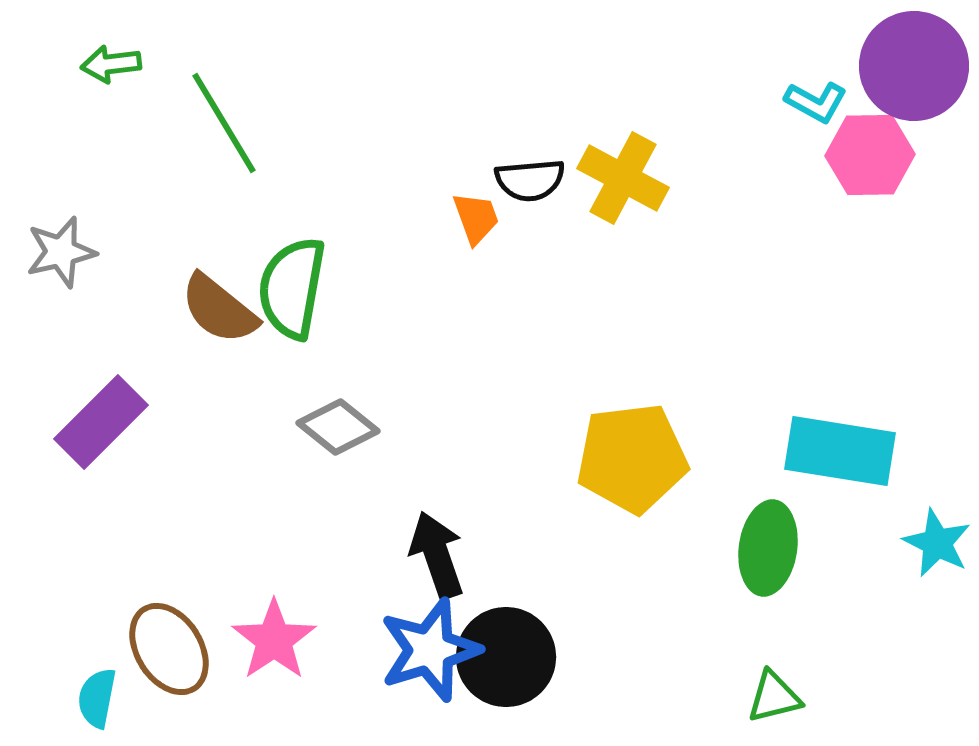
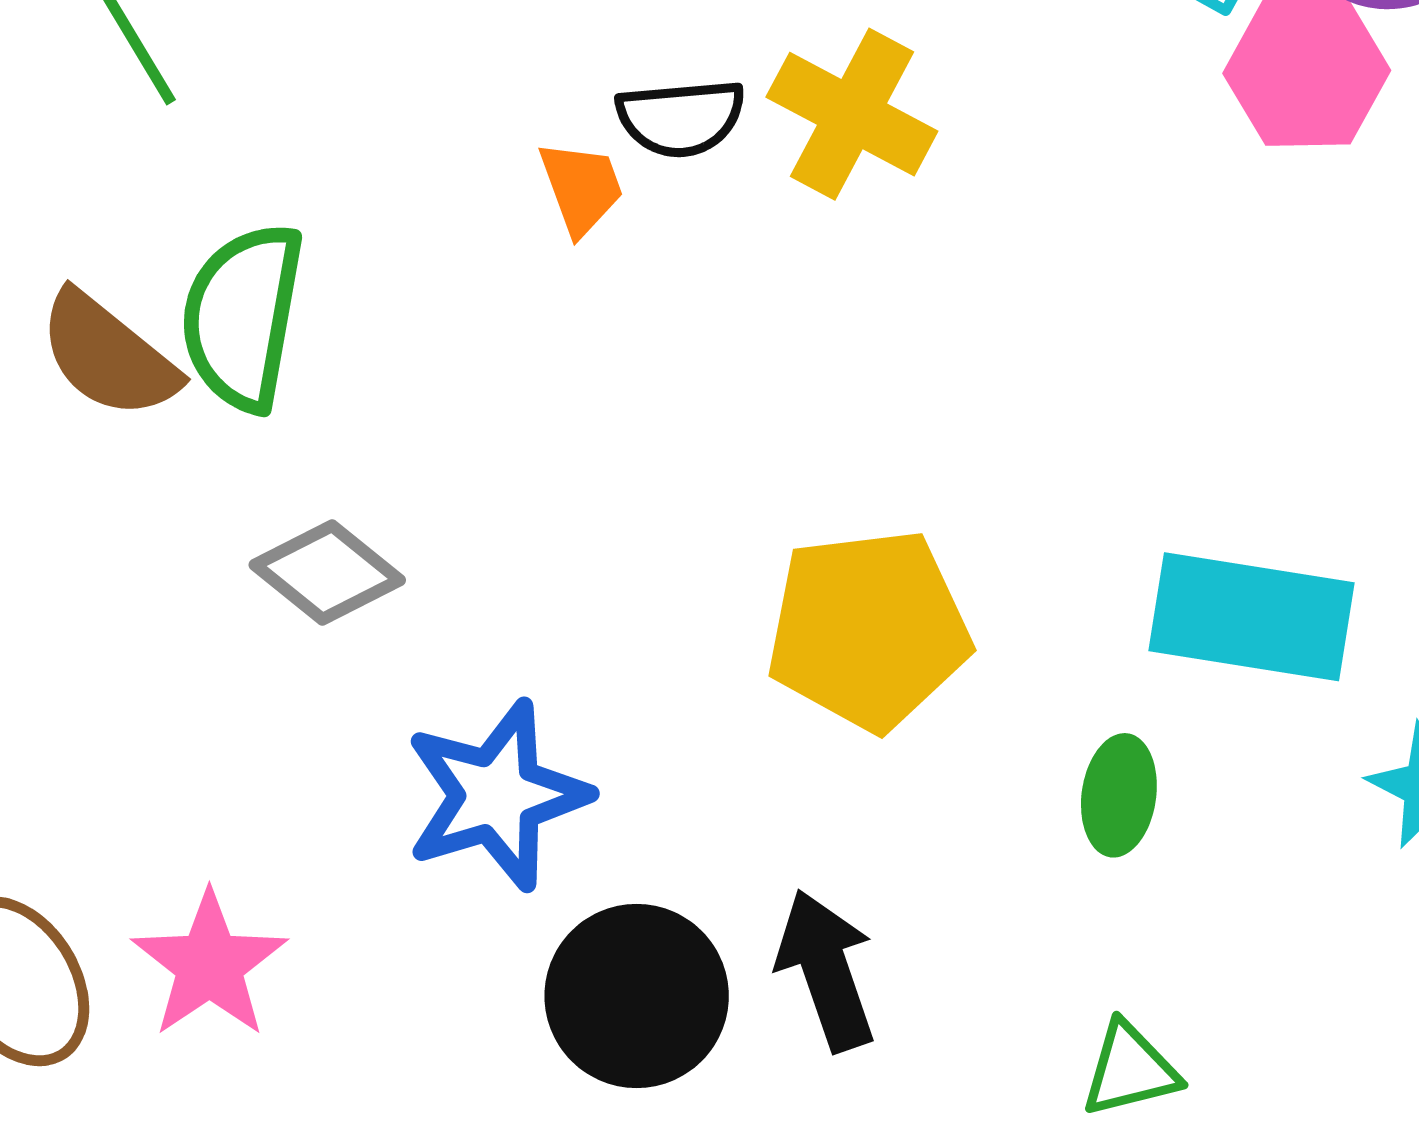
green ellipse: (768, 548) -> (1119, 795), size x0.7
black arrow: (437, 555) -> (826, 970), moved
blue star: (430, 650) -> (497, 795), moved

